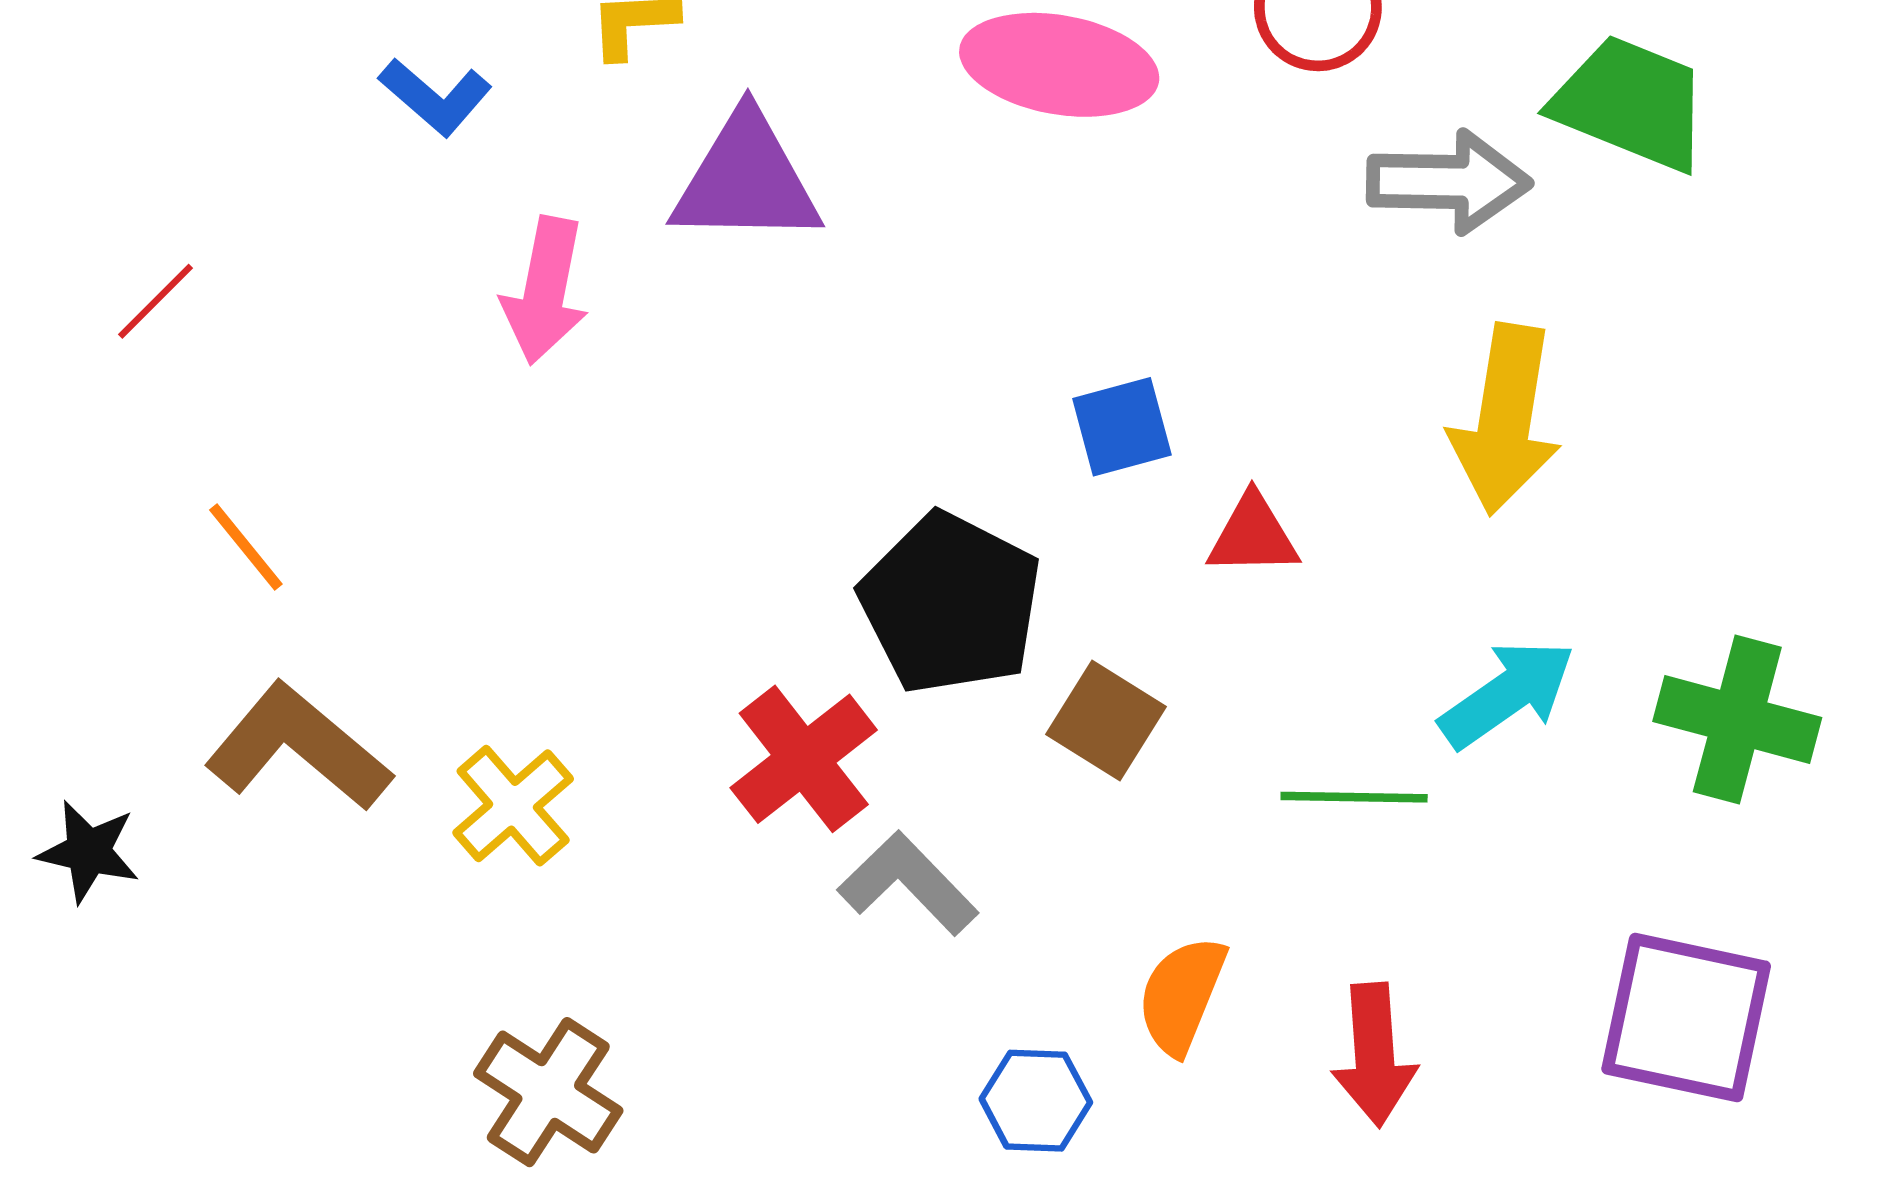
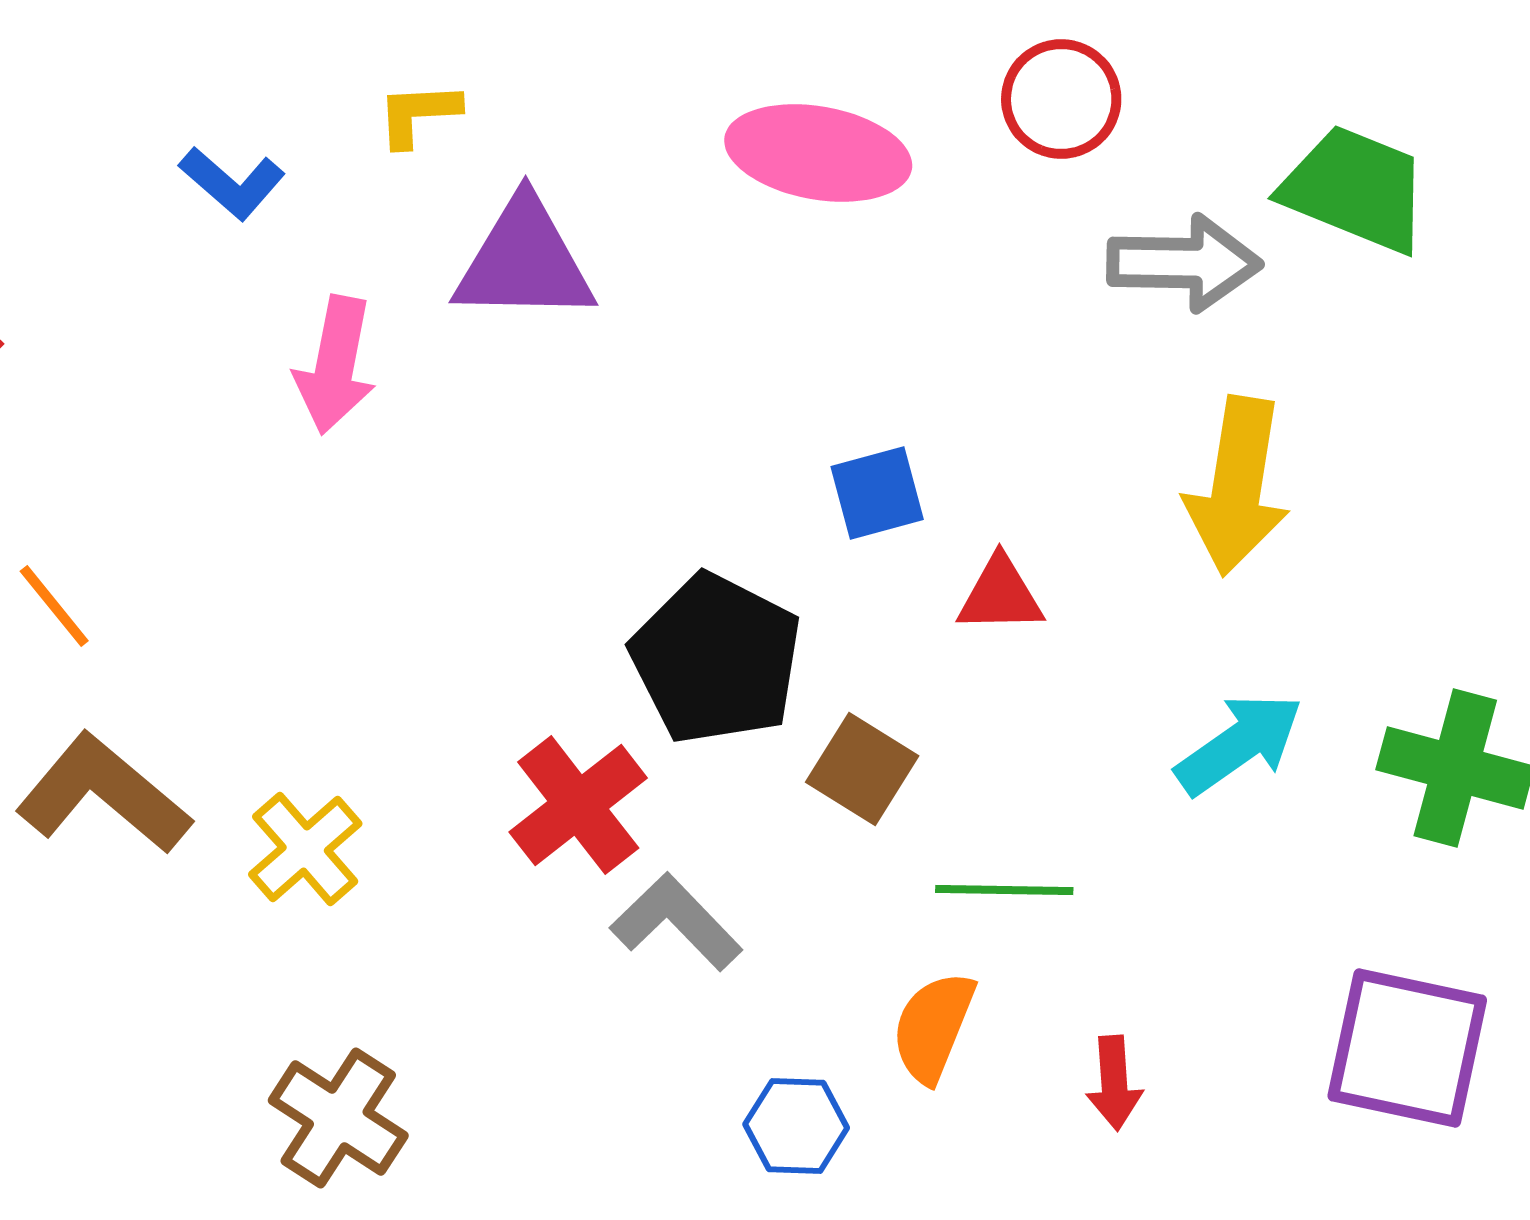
green line: (1354, 797) -> (1004, 890), moved
red arrow: (1374, 1055) -> (1114, 1083), size x0.7

